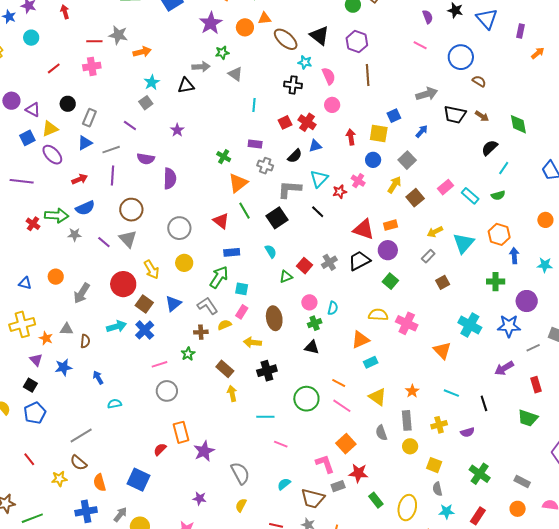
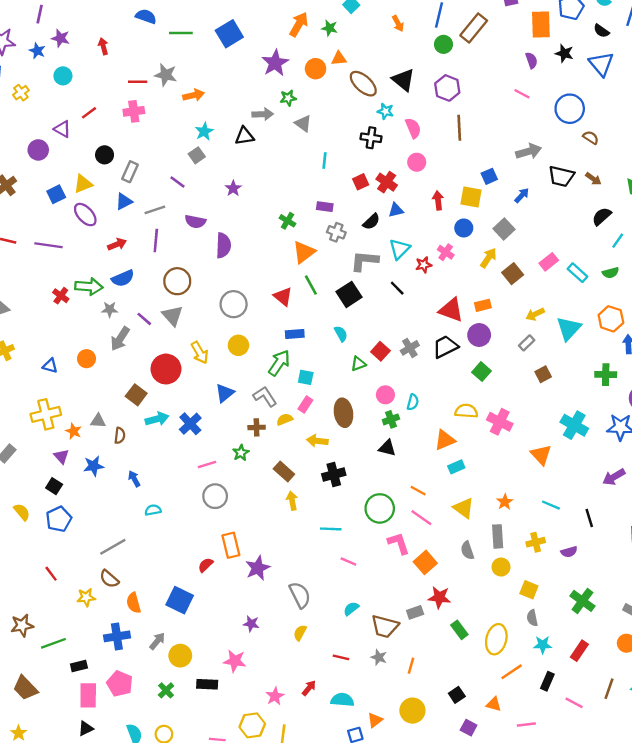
purple triangle: (33, 110) -> (62, 129), moved
gray arrow: (82, 293) -> (120, 339), moved
brown square: (144, 304) -> (136, 395), moved
pink L-shape: (325, 464) -> (399, 543), moved

